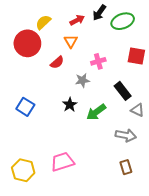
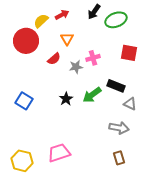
red arrow: (77, 20) -> (62, 15), moved
gray star: (82, 80) -> (76, 67), moved
black rectangle: (123, 91) -> (116, 86), turned -30
green arrow: (96, 112) -> (92, 95), moved

